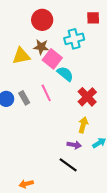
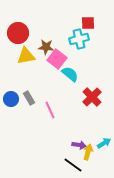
red square: (93, 18) -> (88, 23), moved
red circle: (42, 20) -> (18, 33), moved
pink line: (46, 93) -> (50, 110), moved
yellow arrow: (83, 125) -> (88, 152), moved

